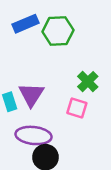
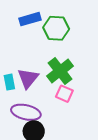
green cross: (88, 82) -> (60, 71), moved, size x1.5

